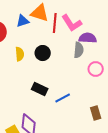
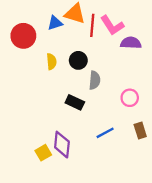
gray semicircle: (79, 50) -> (95, 80), moved
pink circle: (96, 69) -> (130, 98), moved
blue line: (63, 98) -> (105, 133), moved

